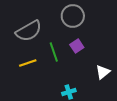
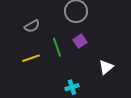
gray semicircle: (29, 31) -> (32, 26), size x0.6

